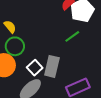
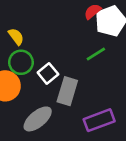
white square: (35, 68) -> (48, 73), moved

